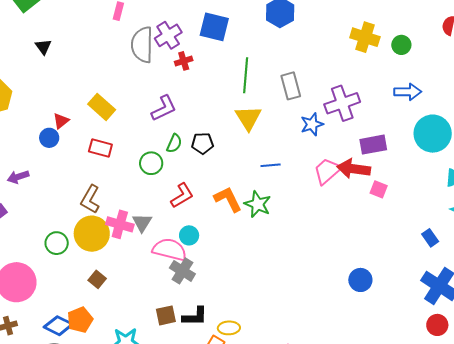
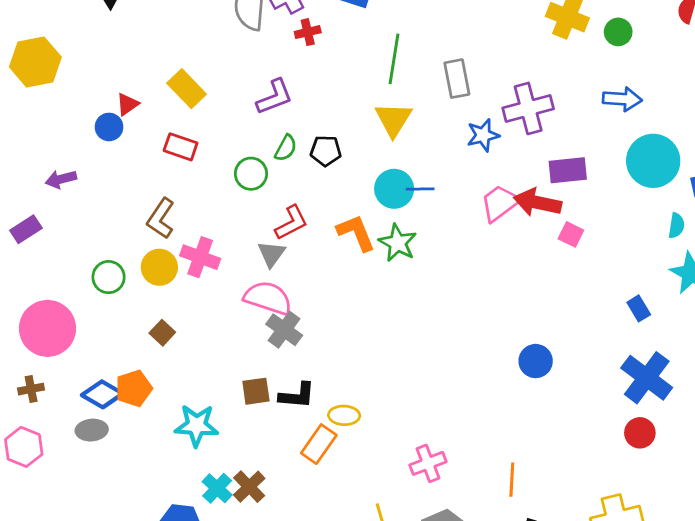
gray triangle: (142, 223) -> (271, 254), moved
yellow circle: (92, 234) -> (159, 267), size x0.7
cyan circle: (189, 235) -> (394, 189), moved, size x1.4

